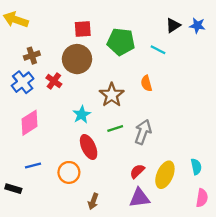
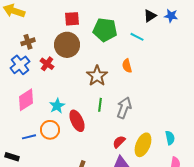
cyan star: (82, 115) -> (57, 106), moved
green line: (115, 128) -> (100, 105), turned -64
orange circle: (69, 172) -> (50, 130), moved

